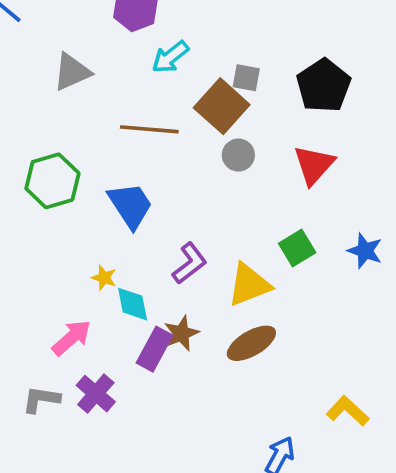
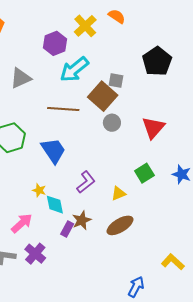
cyan arrow: (170, 57) -> (74, 69), size x1.4
black pentagon: (324, 86) -> (157, 61), moved
yellow triangle: (249, 285) -> (118, 193), size x0.6
purple rectangle: (154, 349) -> (67, 229), size x0.7

